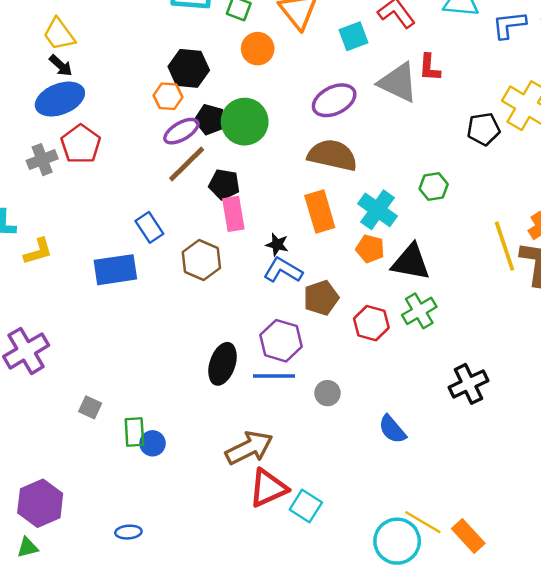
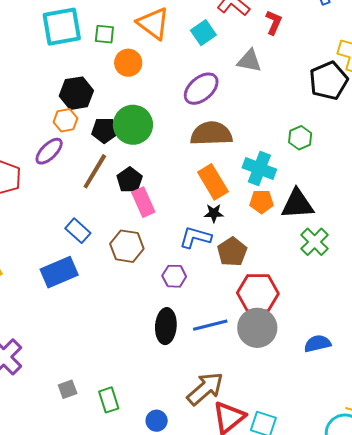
red L-shape: (430, 68) -> (274, 22), moved, turned -145
gray triangle: (398, 82) -> (249, 61), size x0.7
black pentagon: (483, 129) -> (328, 81), size x1.4
purple ellipse: (181, 131) -> (49, 151), moved
black pentagon: (224, 184) -> (130, 180), turned -30
black star: (277, 245) -> (214, 213), moved
red hexagon: (371, 323) -> (258, 293), moved, size x1.4
purple hexagon: (281, 341) -> (174, 276), moved, size x0.7
gray circle: (327, 393) -> (257, 328), size x1.8
gray square: (90, 407) -> (68, 389), turned -30
blue semicircle: (392, 429) -> (317, 344), turned 132
blue circle: (153, 443) -> (157, 421), moved

